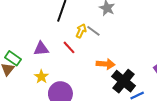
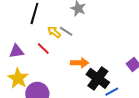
yellow arrow: (81, 31) -> (54, 32), turned -72
yellow star: (41, 77) -> (18, 78), size x1.5

